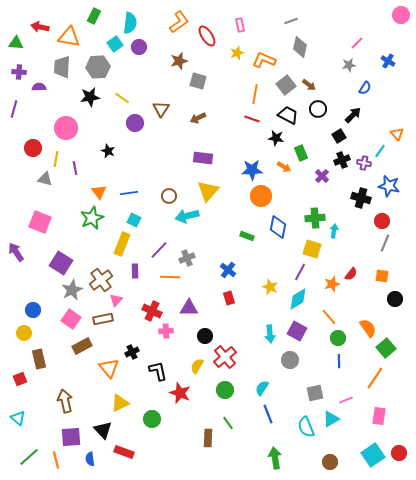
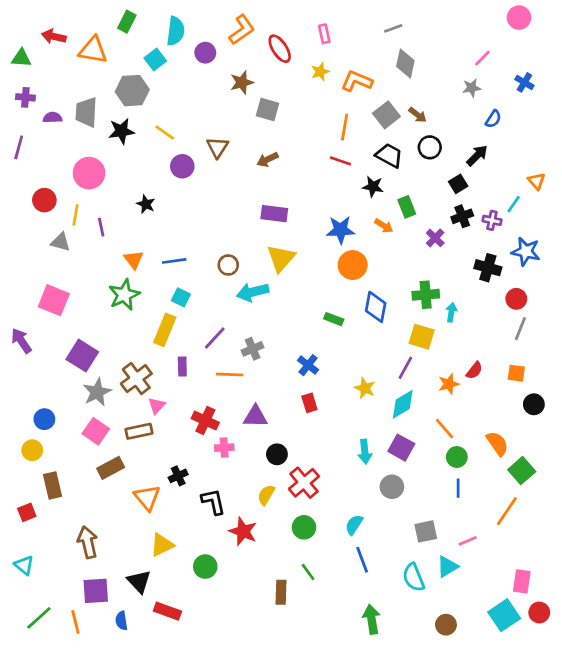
pink circle: (401, 15) -> (519, 18), moved
purple circle: (139, 47) -> (205, 53), moved
gray trapezoid: (62, 67) -> (86, 112), moved
pink rectangle: (379, 416) -> (522, 581), moved

